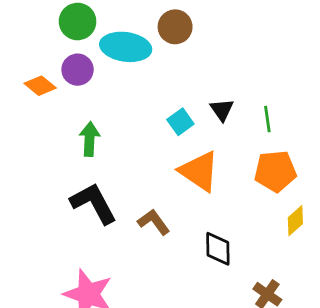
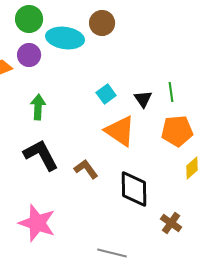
black triangle: (222, 110) -> (143, 99), moved
black diamond: (218, 249) -> (134, 189), size x1.4

